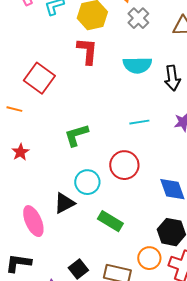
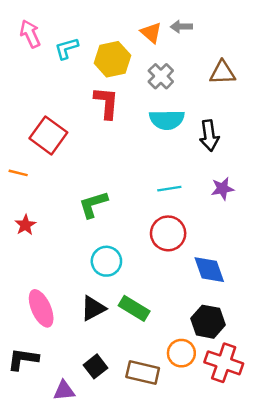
gray cross: (138, 18) -> (161, 76), moved
red circle: (124, 165) -> (168, 233), moved
black triangle: (64, 203) -> (93, 308), moved

